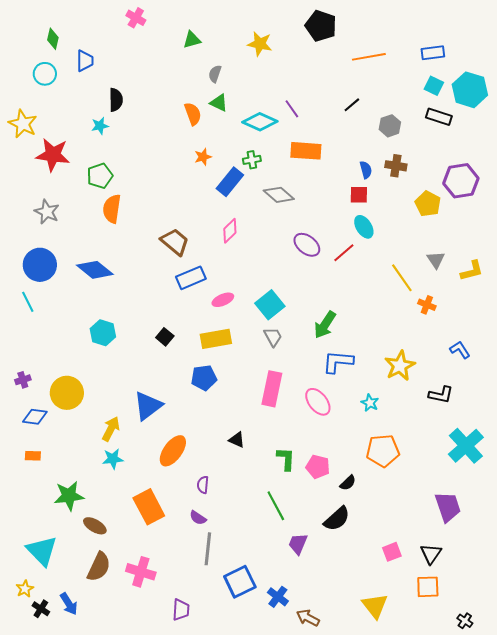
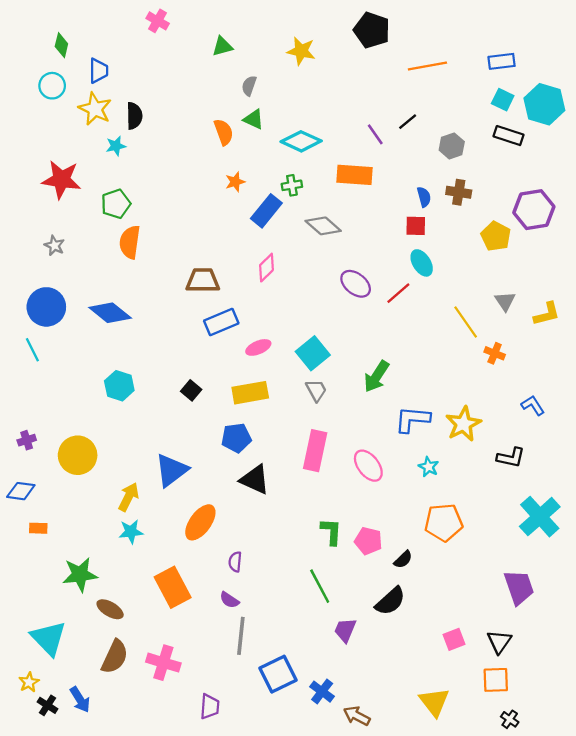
purple line: (292, 109) -> (375, 134), moved
yellow star: (23, 124) -> (95, 109), moved
gray star: (47, 212) -> (54, 246), size x0.7
brown trapezoid: (175, 242) -> (203, 280), turned -40
blue L-shape: (338, 362) -> (412, 419), moved
blue diamond: (35, 417) -> (21, 491), moved
black triangle: (237, 440) -> (255, 480), moved, size x1.6
black cross: (465, 621) -> (510, 719), moved

